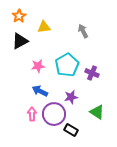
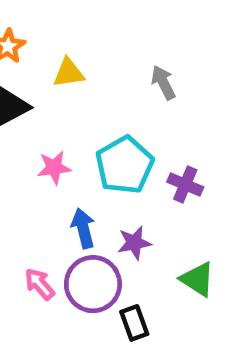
blue arrow: (40, 91) -> (83, 228), moved, turned 49
pink arrow: (32, 114) -> (40, 284), turned -40
black rectangle: (71, 130) -> (134, 323), turned 40

